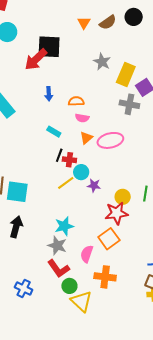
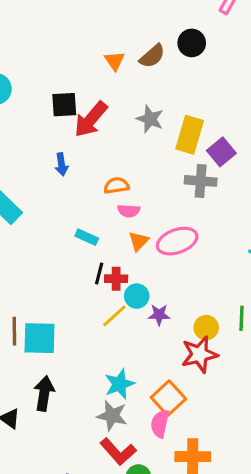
black square: (49, 47) -> (64, 105), size x0.7
red arrow: (36, 59) -> (91, 119), moved
blue arrow: (49, 94) -> (62, 164), moved
orange square: (109, 239) -> (168, 398), moved

